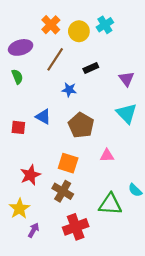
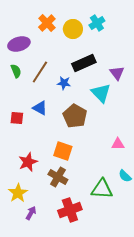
brown line: (55, 59) -> (40, 72), moved
black rectangle: (91, 68) -> (84, 63), size x1.6
cyan triangle: (126, 113) -> (101, 93), moved
pink triangle: (107, 156) -> (118, 144), moved

